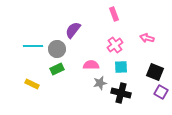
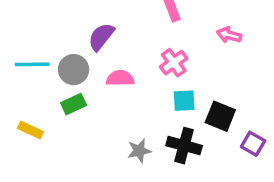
pink arrow: (147, 38) -> (229, 35), moved
pink semicircle: (91, 65) -> (120, 78), moved
black square: (155, 72) -> (220, 116), moved
gray star: (100, 83) -> (139, 151), moved

